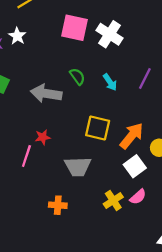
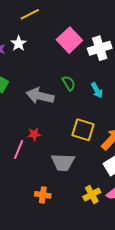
pink square: (75, 28) -> (69, 40), turned 30
white cross: (109, 34) -> (100, 48), turned 35

